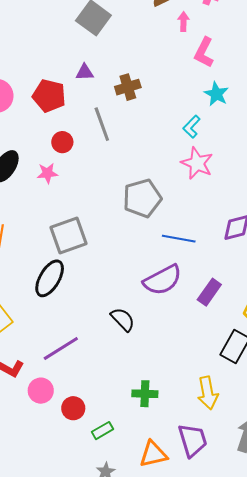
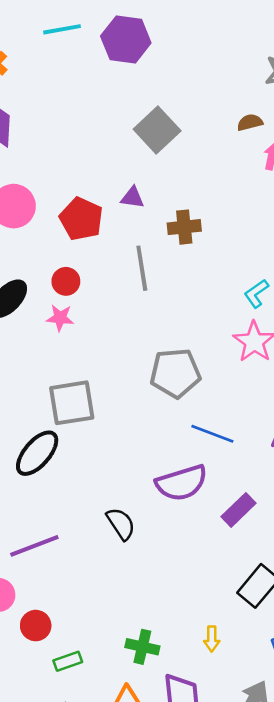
red circle: (62, 142) -> (66, 281), moved
yellow arrow: (208, 393) -> (212, 639), size x0.6
green cross: (145, 394) -> (142, 647), moved

